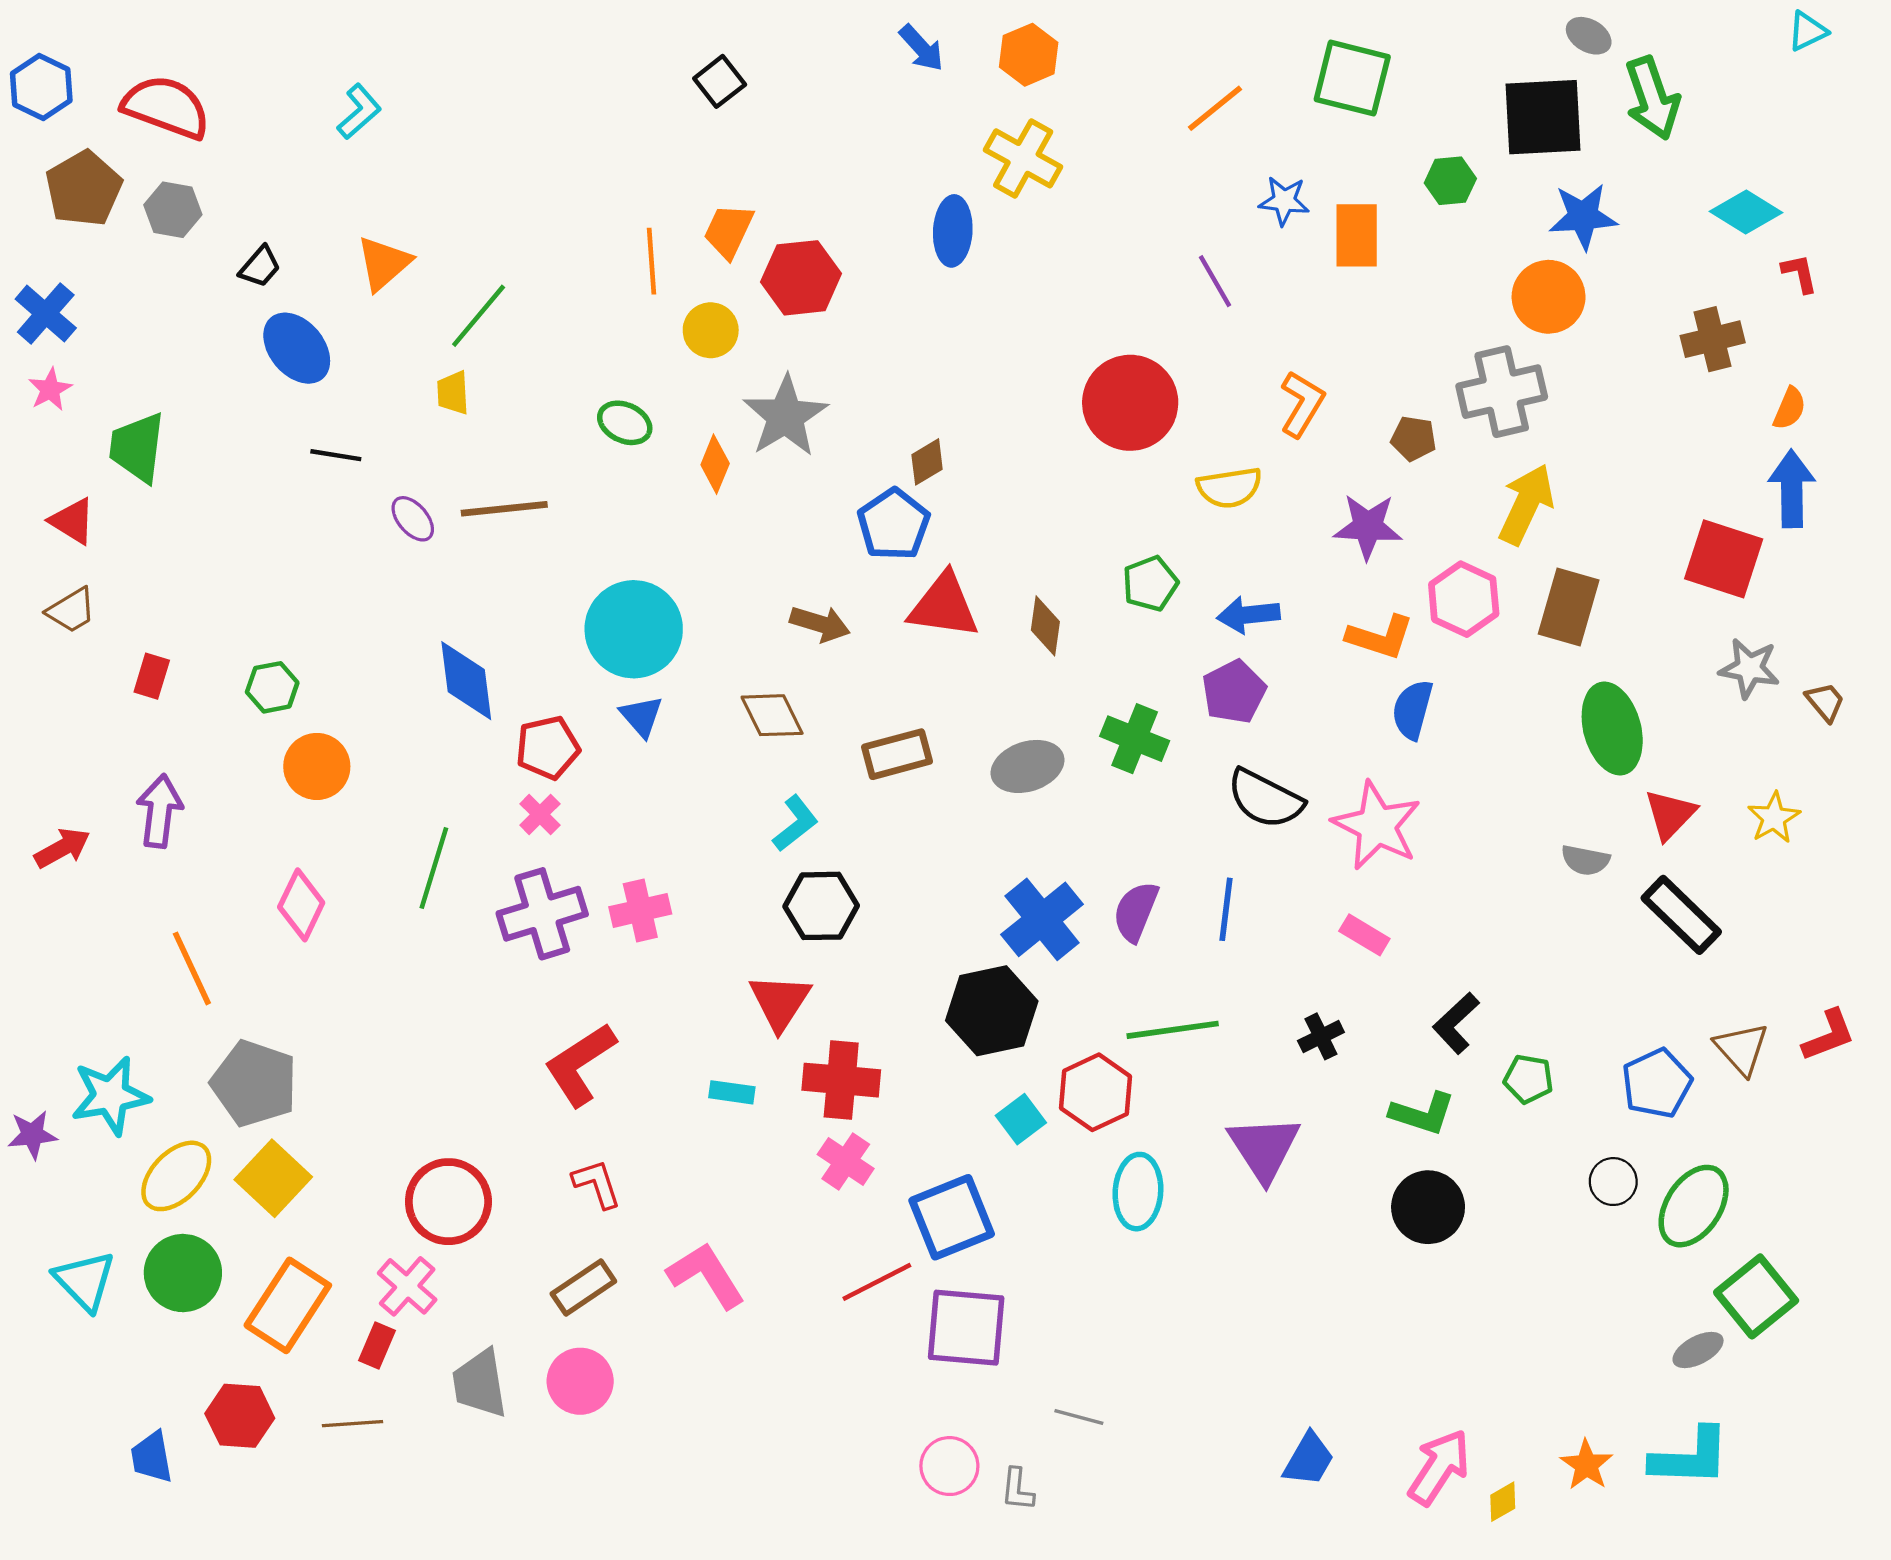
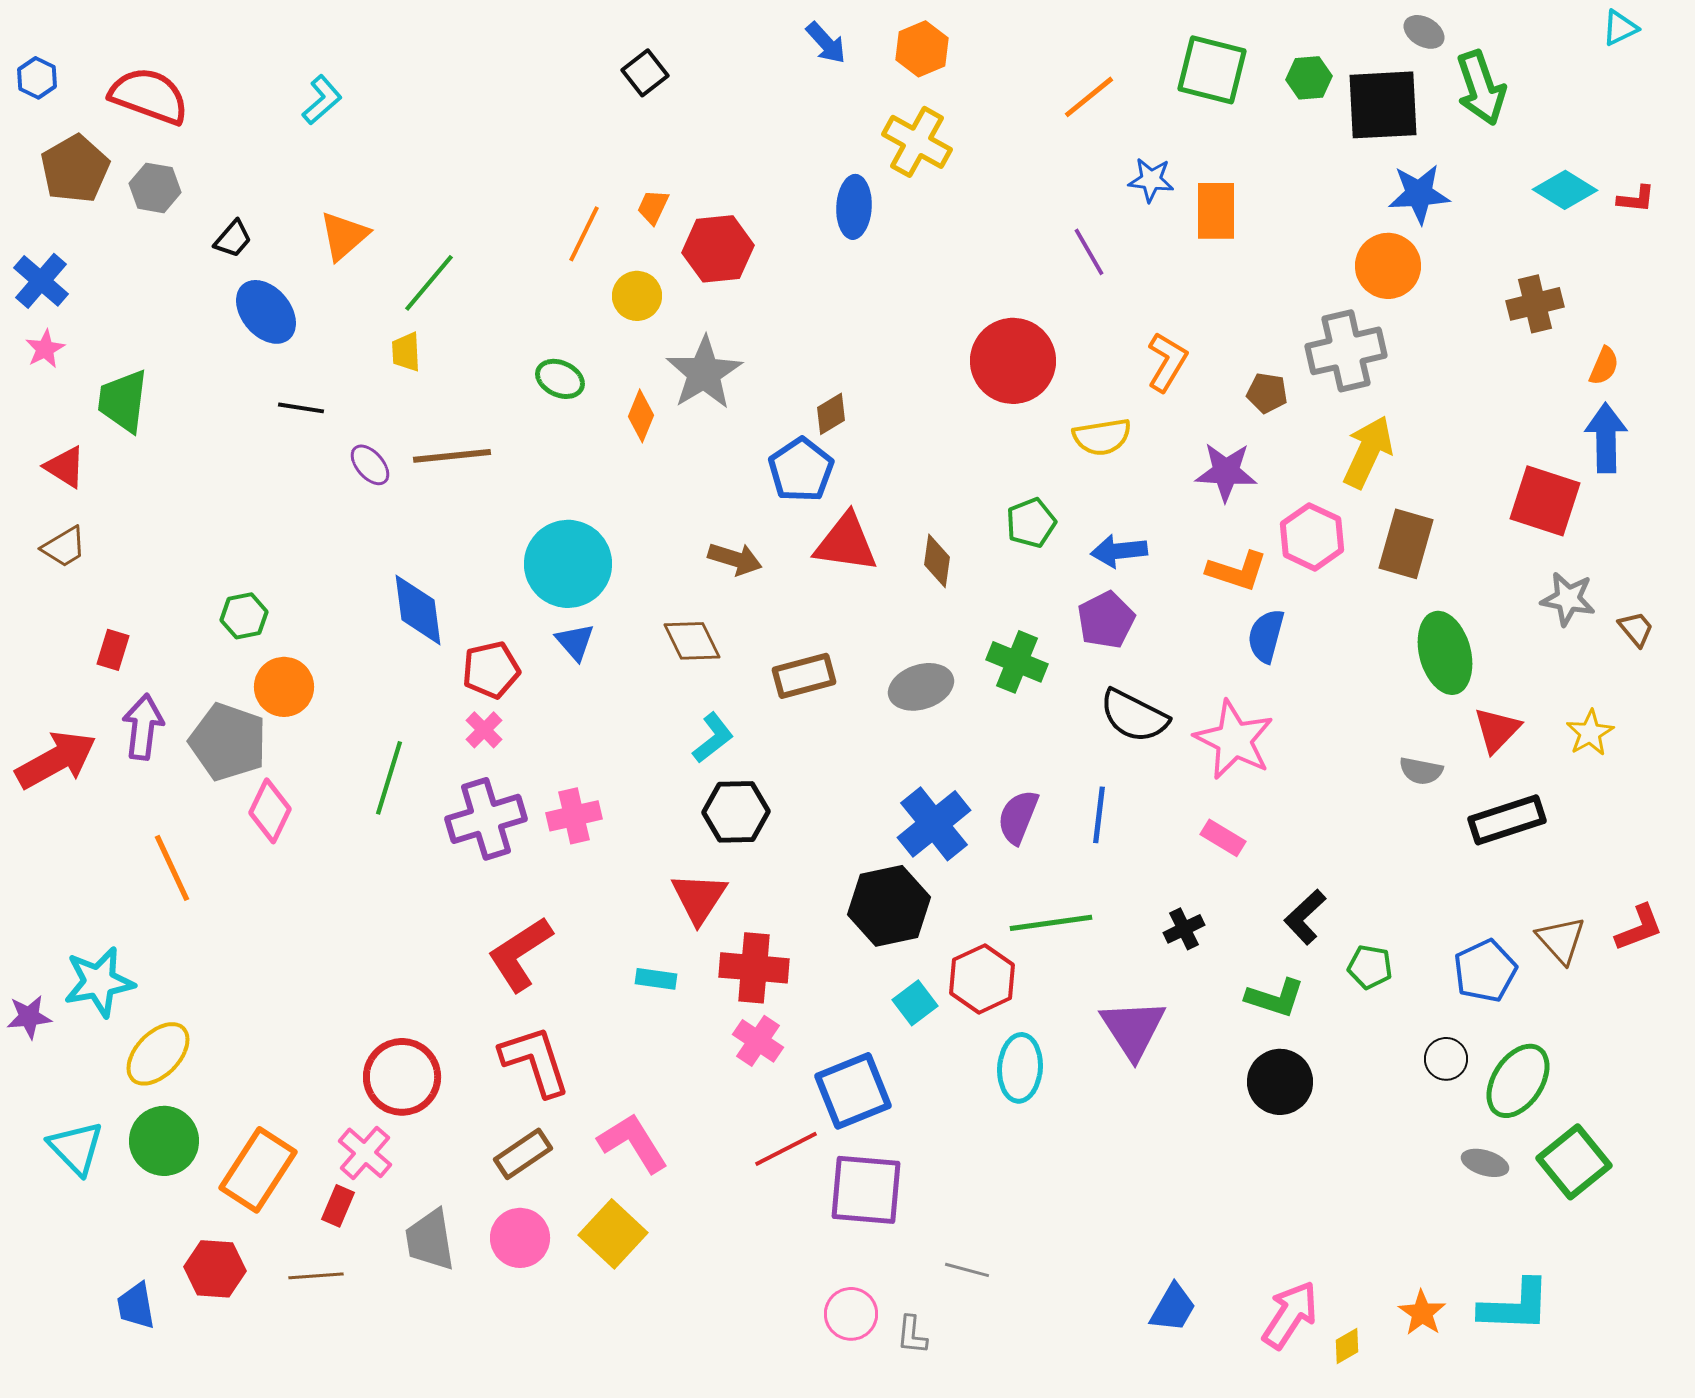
blue hexagon: (41, 87) -> (37, 78), size x0.7
green hexagon: (1450, 181) -> (1309, 78), moved
orange trapezoid: (728, 231) -> (653, 207), size x0.7
orange line: (652, 261) -> (584, 234), turned 30
red L-shape: (1800, 273) -> (1636, 199), moved, turned 108
red rectangle: (152, 676) -> (113, 650), moved
red arrow: (62, 848) -> (56, 760), size x1.6
black rectangle: (1681, 915) -> (1507, 820), turned -62
gray pentagon: (254, 1083) -> (228, 742), moved
yellow square: (273, 1178) -> (613, 1234), moved
red L-shape: (597, 1184) -> (535, 1061), size x1.6
gray ellipse: (1698, 1350) -> (1485, 1163), moved, turned 45

